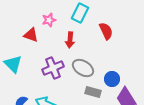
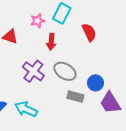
pink star: (49, 20) -> (38, 21), moved
purple cross: (53, 68) -> (33, 71), turned -30

